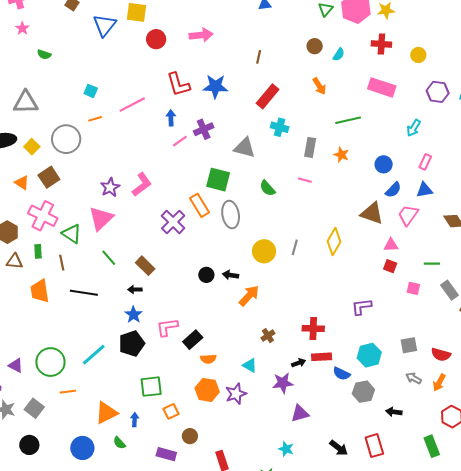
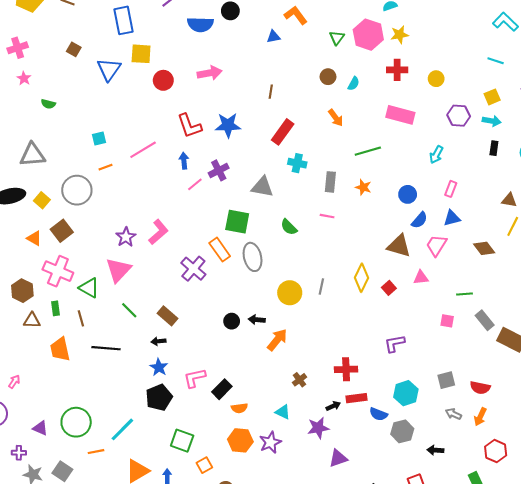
cyan square: (91, 91) -> (99, 139), turned -32
red square: (390, 266) -> (389, 288), moved, turned 32
cyan line: (94, 355) -> (122, 429), moved
green square: (151, 387) -> (182, 441), turned 30

